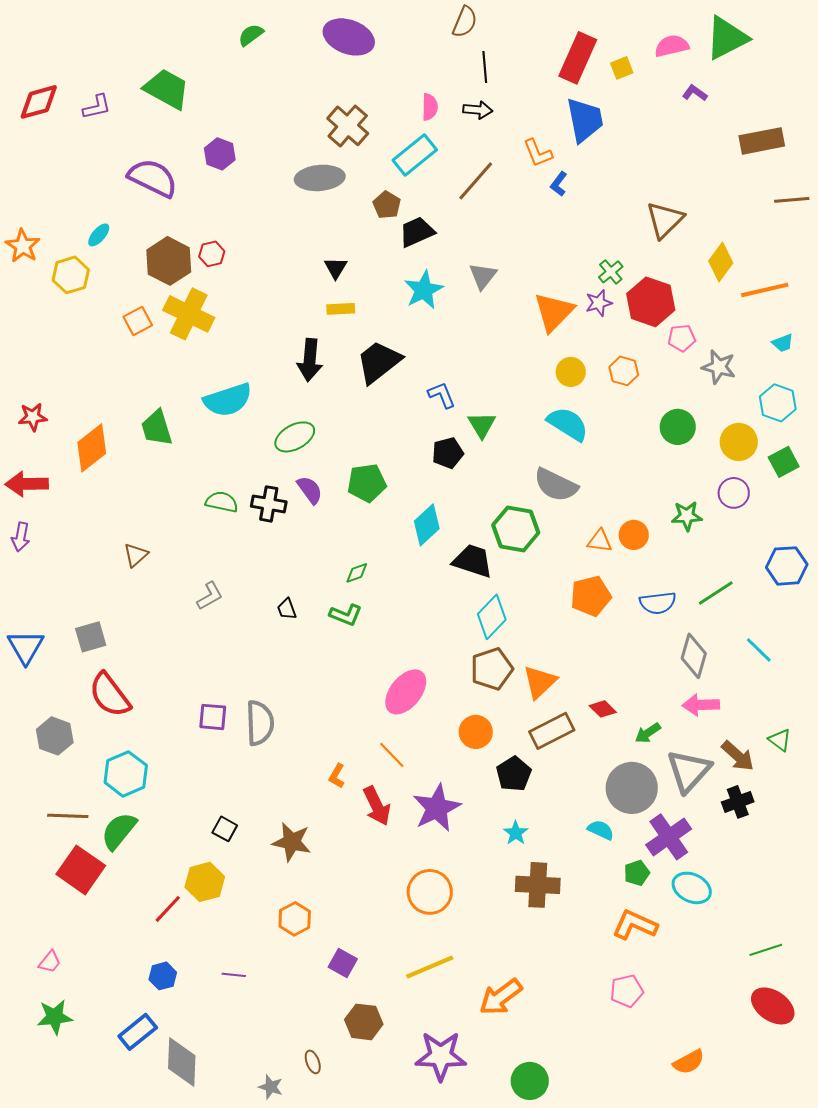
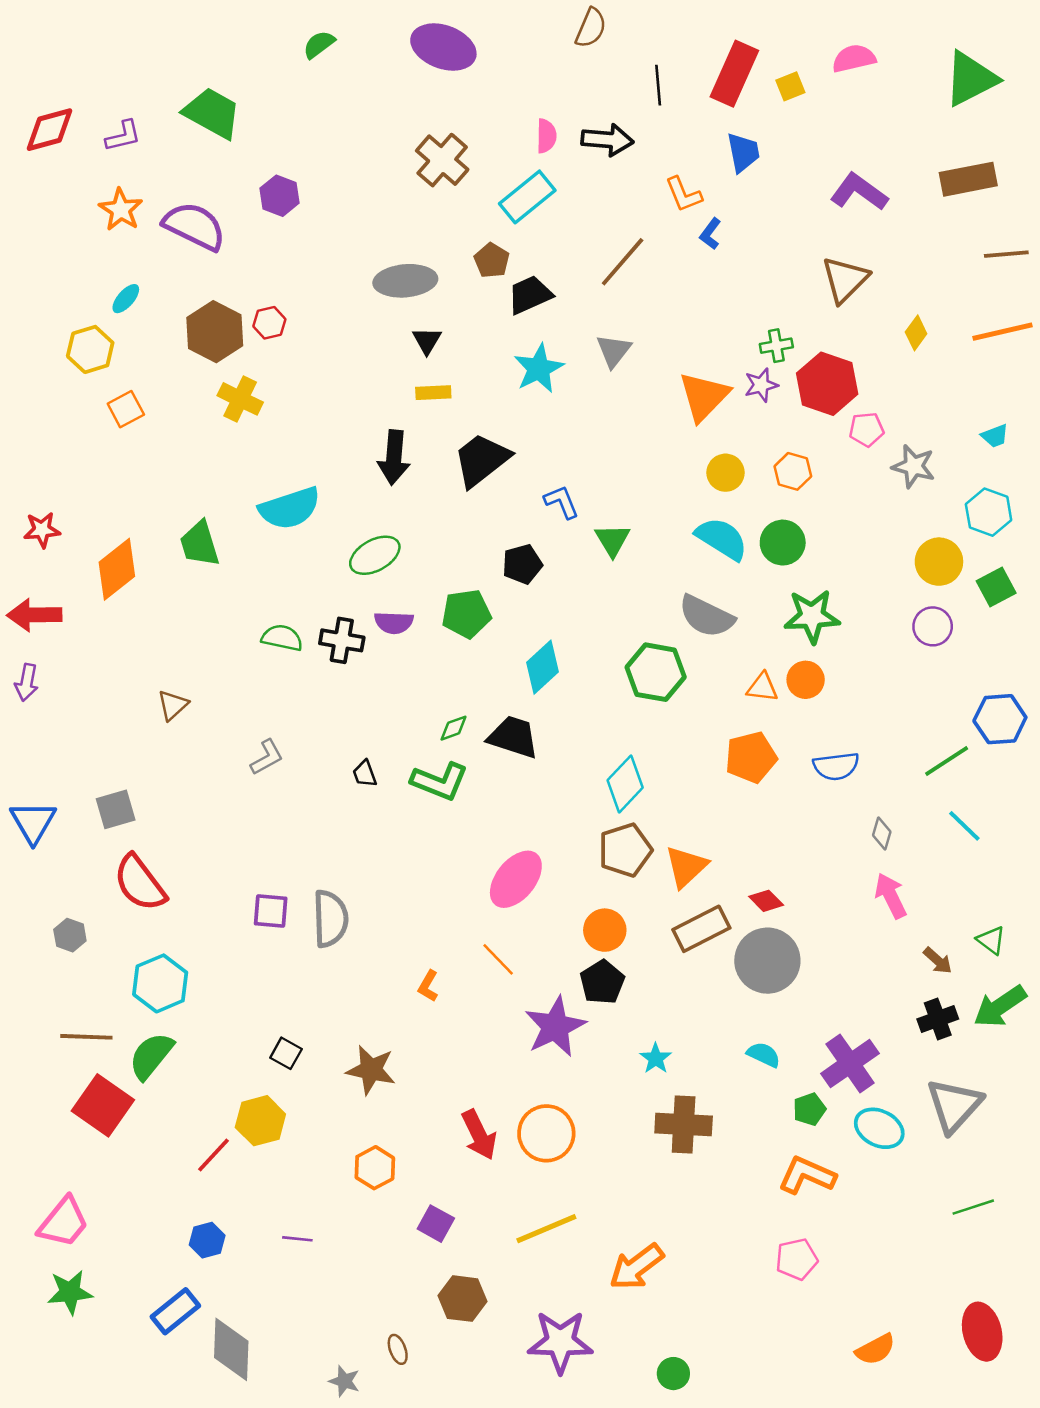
green triangle: (727, 38) -> (971, 79), moved
black line: (485, 67) -> (658, 85), moved
purple L-shape: (695, 93) -> (859, 192), moved, size x1.8
black arrow: (478, 110) -> (607, 140), size x1.4
blue trapezoid: (585, 120) -> (743, 152), size x0.7
gray ellipse: (320, 178) -> (405, 281), moved
brown line: (476, 181) -> (623, 262), moved
orange star: (23, 246) -> (121, 210), moved
yellow diamond: (721, 262) -> (916, 333), size x0.7
green cross: (611, 272) -> (776, 346), turned 30
orange line: (765, 290) -> (1002, 332), moved
yellow cross: (189, 314) -> (240, 399), size x0.7
orange square: (138, 321) -> (126, 409), moved
green circle: (678, 427) -> (783, 543), moved
black pentagon: (448, 453) -> (522, 564), moved
purple semicircle: (310, 490) -> (394, 623), turned 128
green star: (687, 516) -> (812, 616), moved, size x1.4
black trapezoid: (473, 561) -> (513, 737), moved
green line: (716, 593) -> (947, 761), moved
green L-shape: (346, 615) -> (440, 781), size x1.4
gray diamond: (694, 656) -> (882, 834), size x0.6
pink arrow: (701, 705) -> (891, 896), turned 66
green arrow: (648, 733) -> (1000, 1006), moved, size x1.6
gray hexagon: (55, 736) -> (70, 935), size x0.7
brown arrow: (738, 756) -> (938, 961), size x0.7
gray triangle: (689, 771) -> (954, 1105), moved
black pentagon: (514, 774) -> (602, 982), moved
gray circle: (632, 788) -> (767, 961), moved
red arrow: (377, 806) -> (479, 1135), moved
pink trapezoid: (50, 962) -> (64, 1222), size x1.8
red ellipse: (773, 1006) -> (982, 1332), moved, turned 42
green circle: (530, 1081) -> (673, 1374), size x0.7

